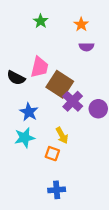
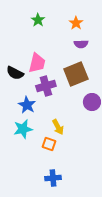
brown square: (60, 84) -> (76, 74), moved, turned 35
purple cross: (73, 101) -> (46, 86), moved, turned 30

